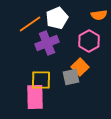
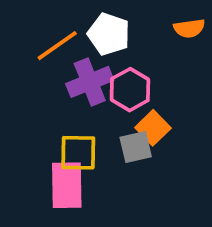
white pentagon: (57, 18) -> (109, 34), turned -30
pink hexagon: (89, 41) -> (130, 90), moved

